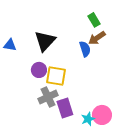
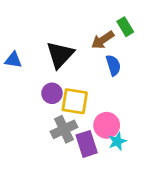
brown arrow: (97, 38) -> (103, 40), moved
pink circle: (102, 115) -> (107, 125), moved
cyan star: (88, 119) -> (117, 141), moved

